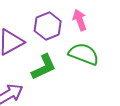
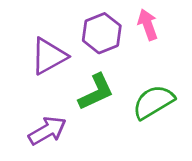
green semicircle: (84, 54) -> (153, 102), moved, turned -52

